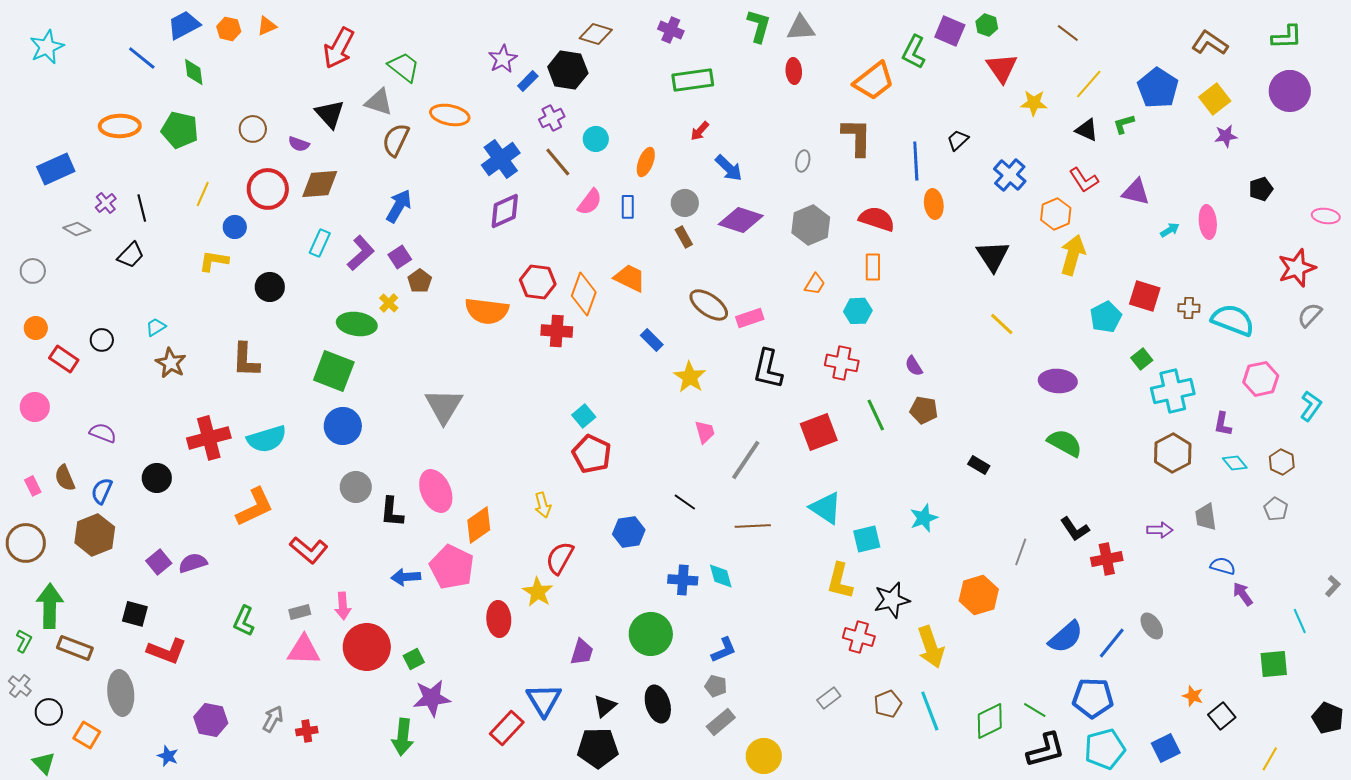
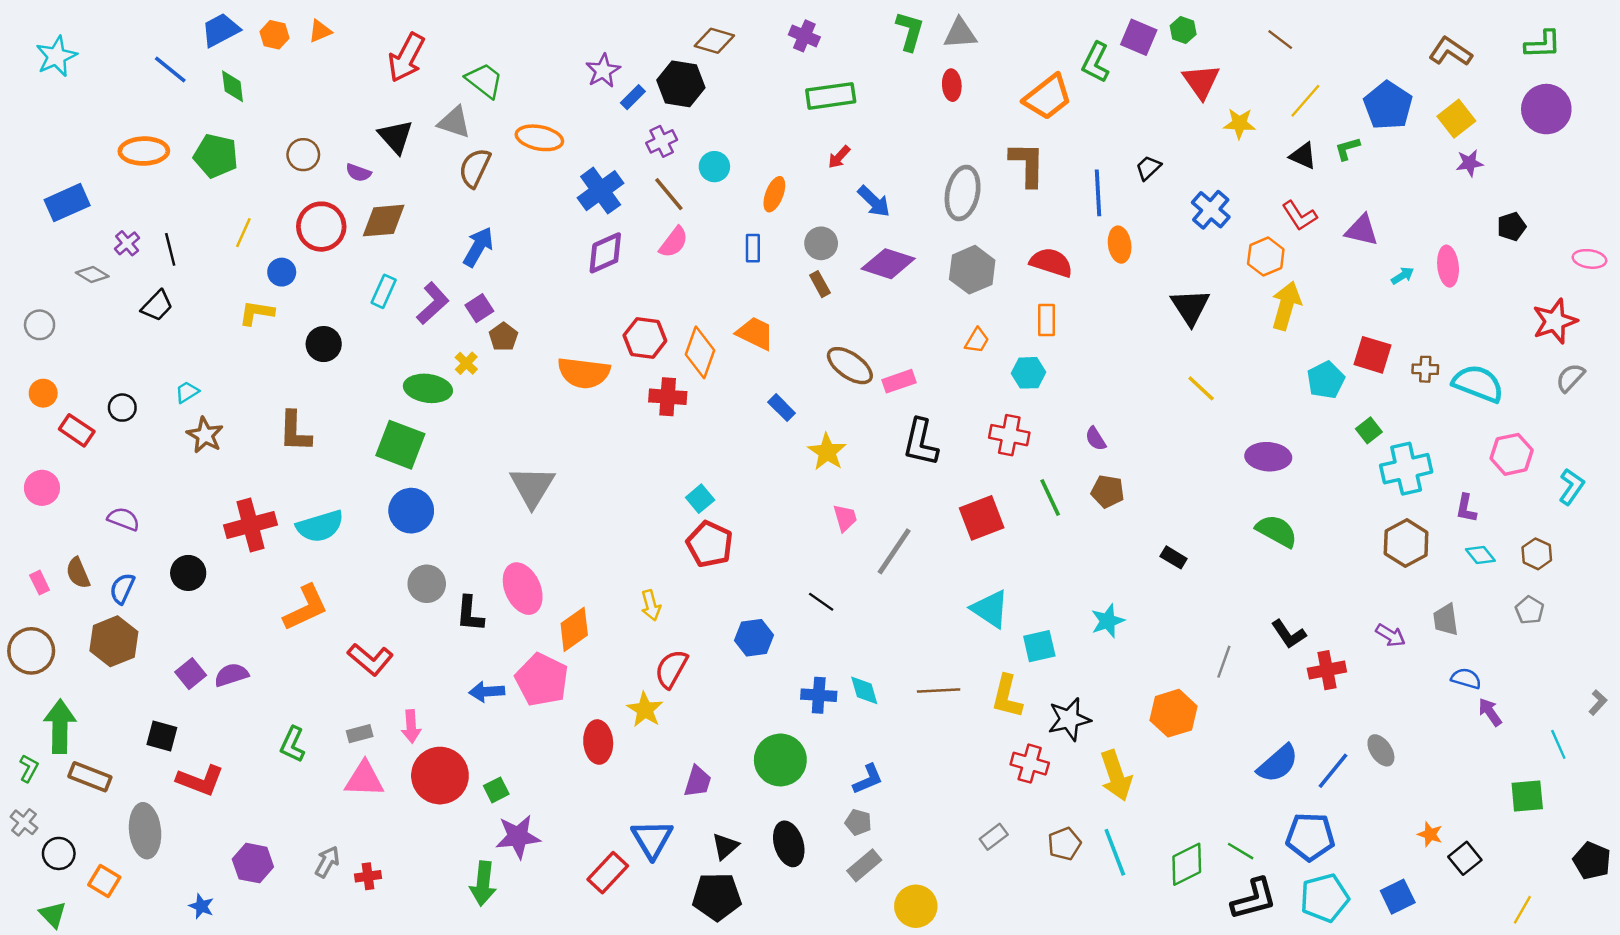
gray ellipse: (803, 161) -> (963, 193), size x2.0
pink semicircle: (590, 202) -> (674, 242), moved
brown line: (753, 526) -> (939, 690), moved
purple arrow: (1160, 530) -> (1390, 635), turned 30

